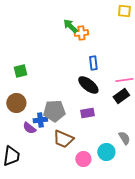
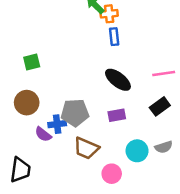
blue rectangle: (93, 63) -> (114, 37), moved
black rectangle: (121, 96) -> (160, 106), moved
gray semicircle: (124, 138) -> (164, 147), turned 104
cyan circle: (106, 152) -> (137, 151), moved

